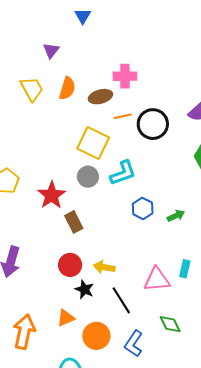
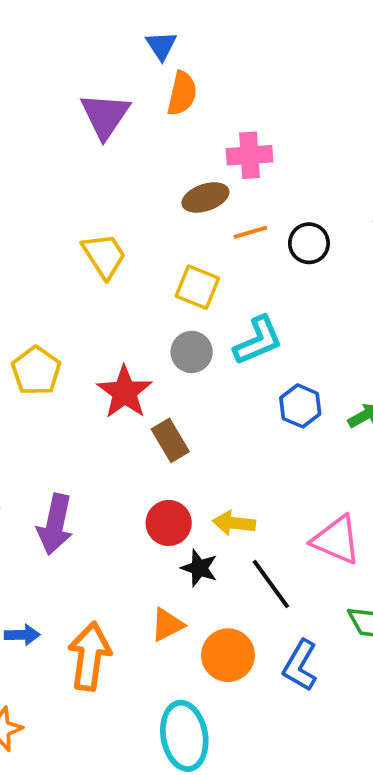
purple triangle: (51, 50) -> (105, 115), size x1.6
orange semicircle: (67, 88) -> (182, 93), moved
yellow trapezoid: (32, 89) -> (104, 256), moved
black circle: (153, 124) -> (309, 243), size x0.7
yellow square: (93, 143) -> (197, 287), size x0.7
pink triangle: (157, 280) -> (336, 540), turned 32

